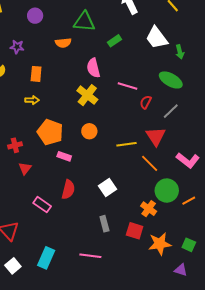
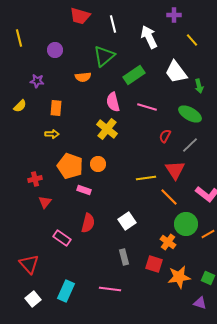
green triangle: (84, 22) -> (104, 56), turned -45
green rectangle: (114, 41) -> (134, 75), size x1.5
pink line: (128, 86) -> (147, 107), moved
orange circle: (89, 131) -> (98, 164), moved

